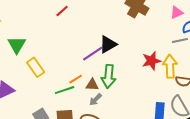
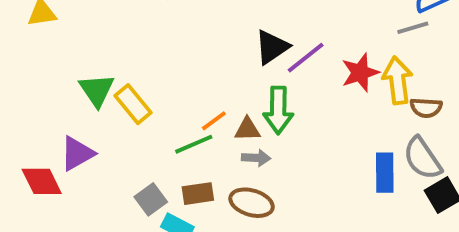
green triangle: (17, 45) -> (97, 90), moved
purple line: (93, 54) -> (306, 58), moved
gray arrow: (95, 100) -> (256, 158), turned -128

